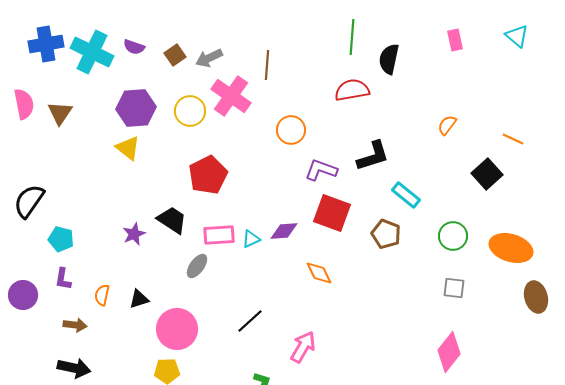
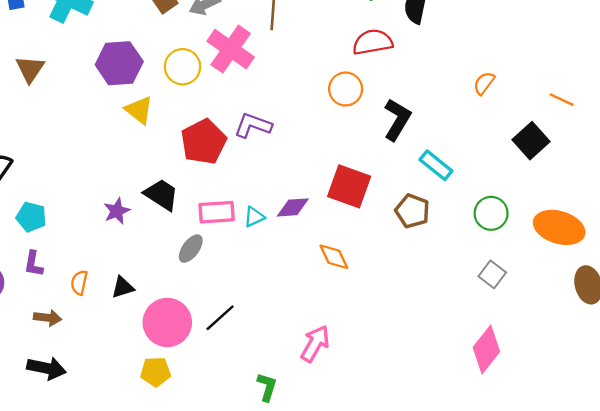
orange circle: (291, 130) -> (346, 89), moved
yellow triangle: (128, 148) -> (139, 110), moved
black L-shape: (373, 156) -> (397, 119), turned -42
purple L-shape: (321, 170) -> (253, 125), moved
gray square: (454, 288) -> (492, 274), turned 30
black line: (250, 321) -> (220, 318), moved

